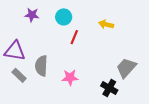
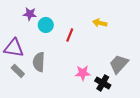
cyan circle: (64, 17) -> (46, 25), moved
pink star: (70, 77) -> (83, 73), moved

